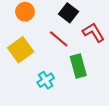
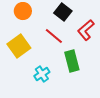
red L-shape: (93, 32) -> (86, 30), turned -100

